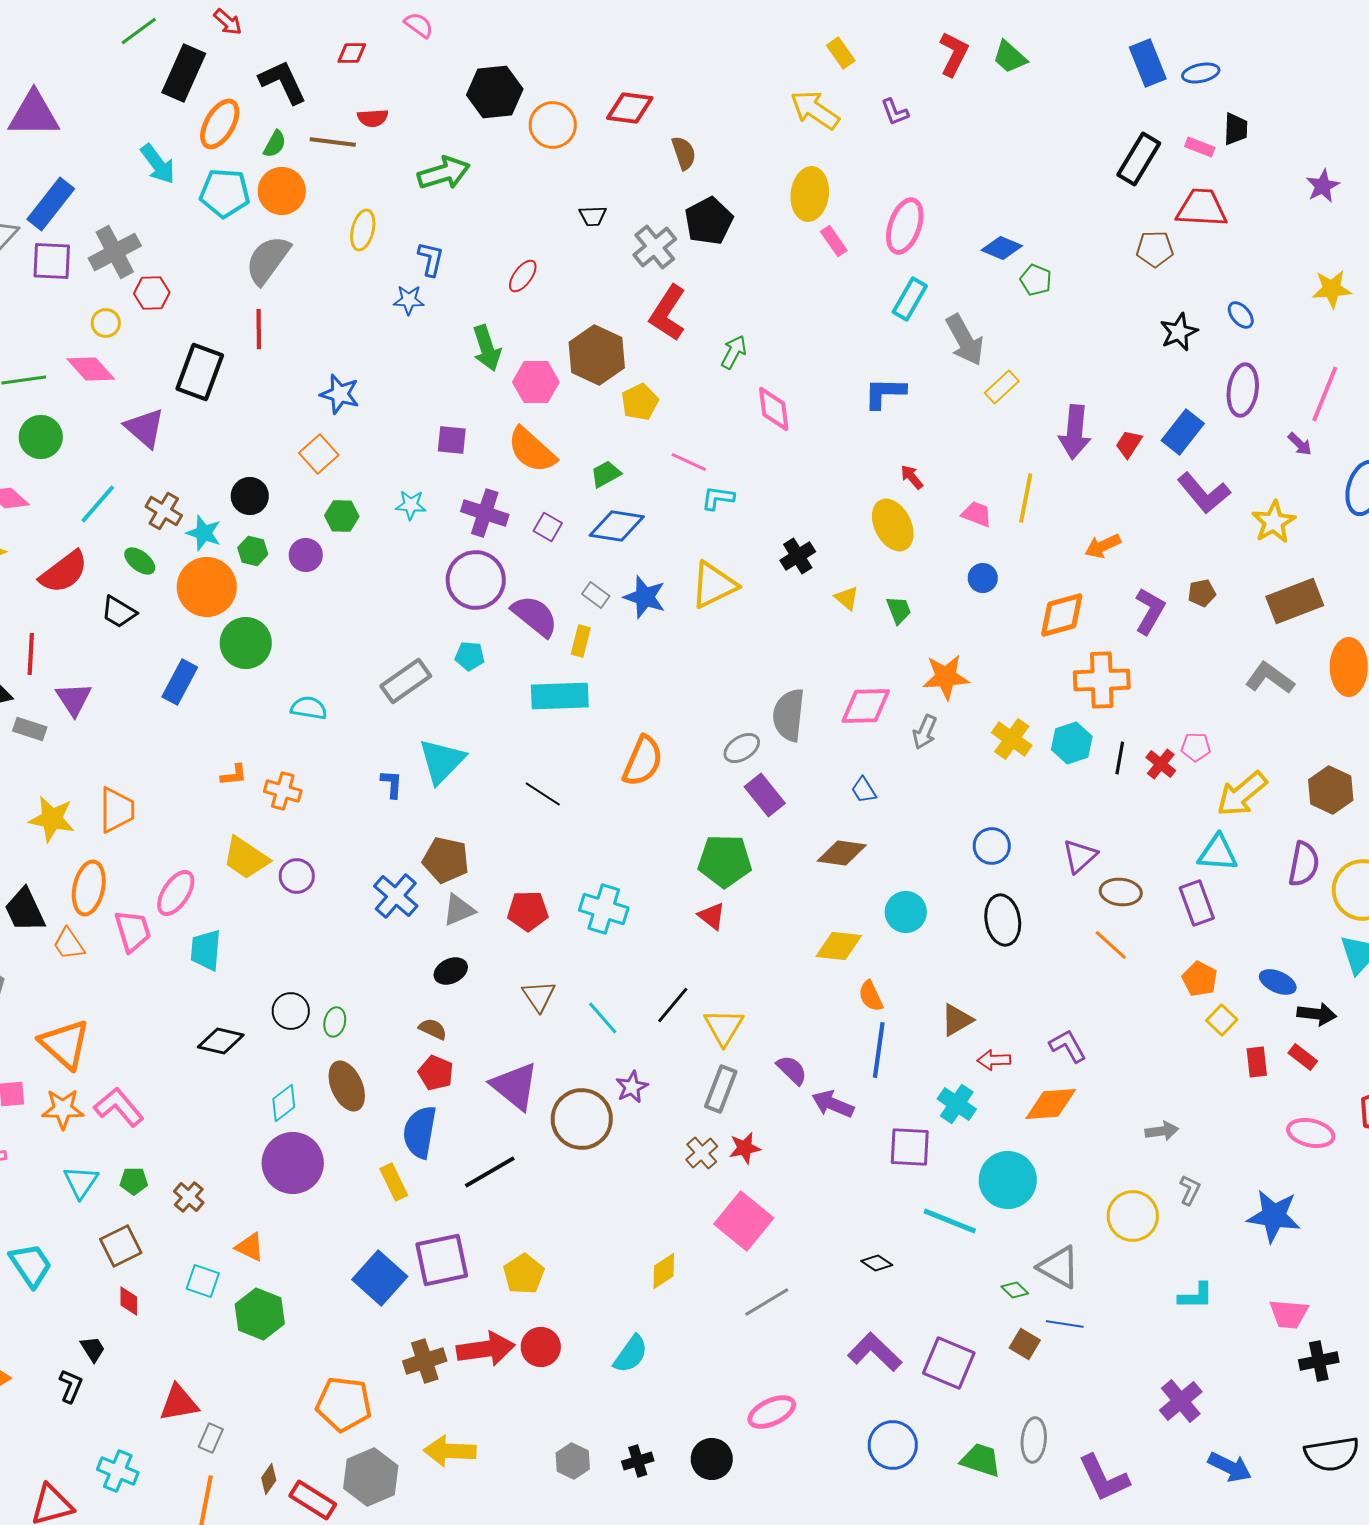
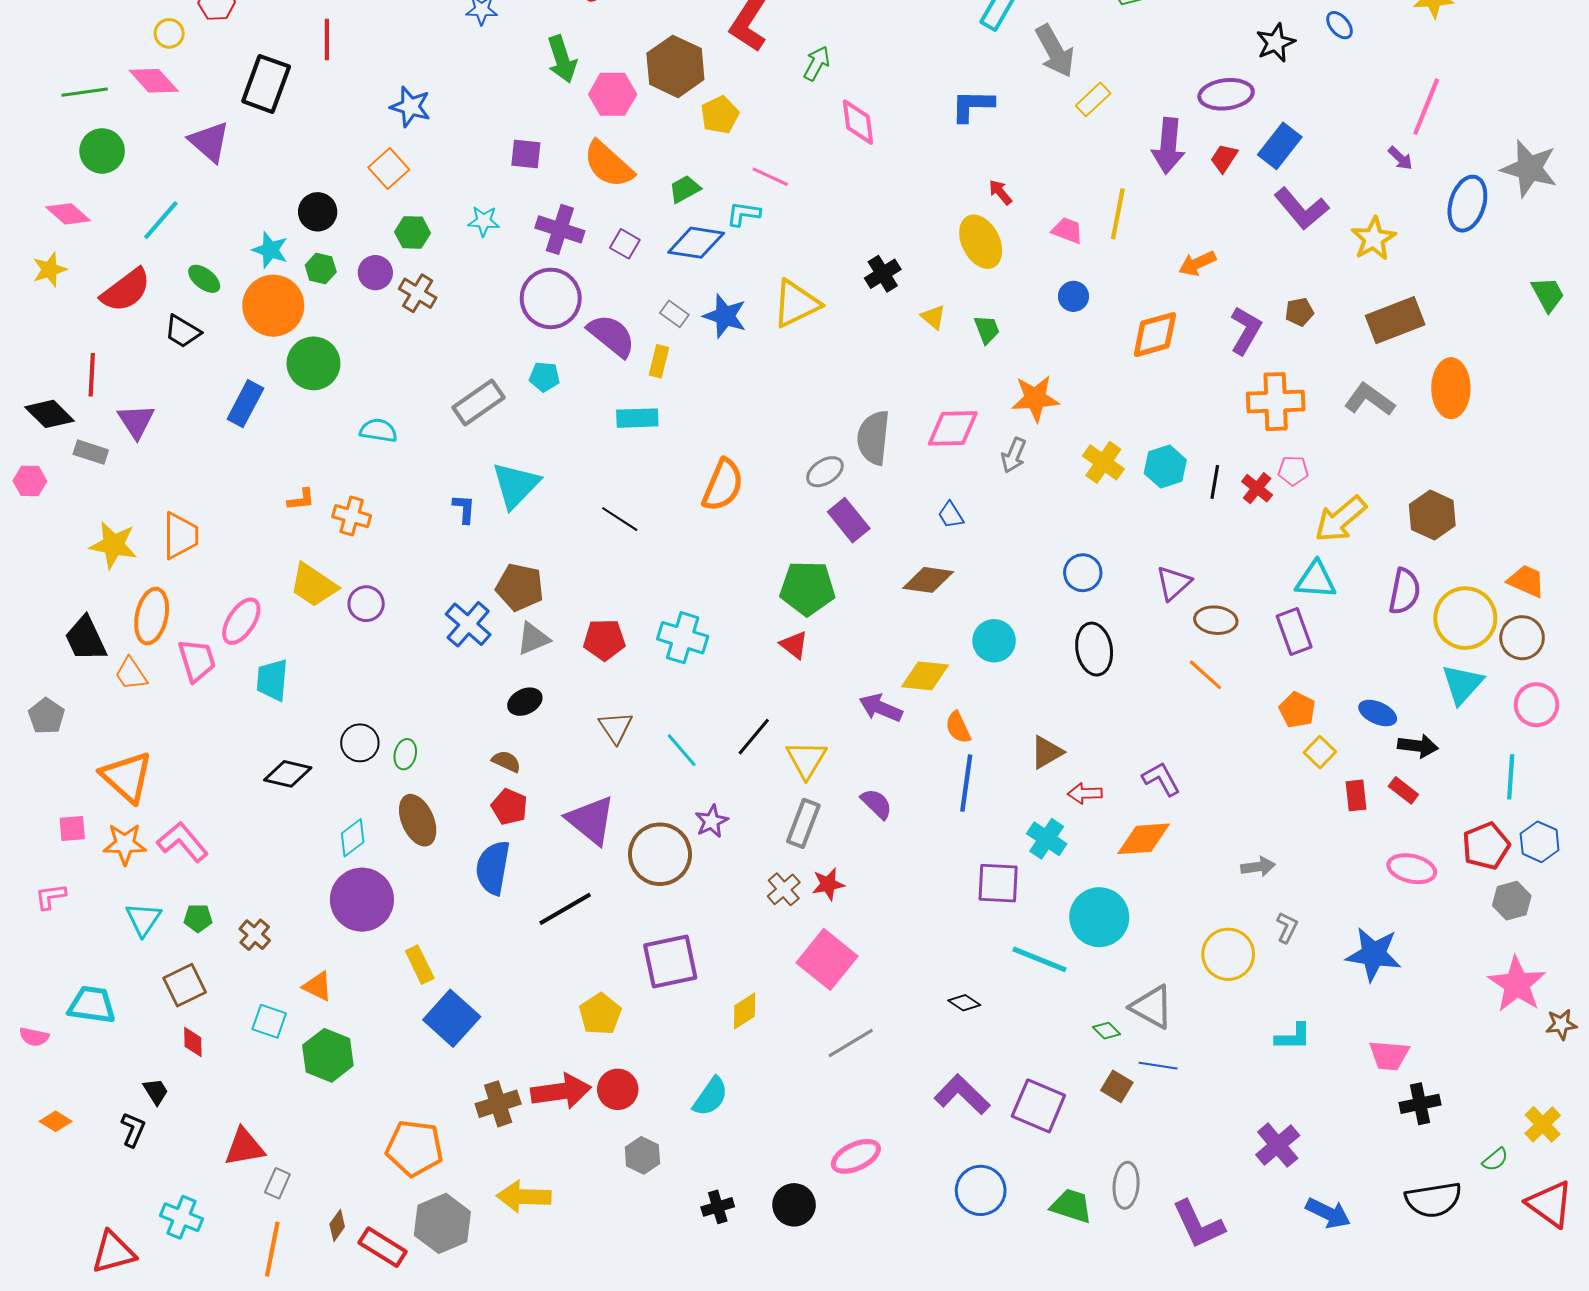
purple ellipse: (1243, 390) -> (1226, 94), moved, turned 75
cyan L-shape: (718, 498) -> (743, 214), moved
brown cross: (164, 511) -> (418, 293), moved
orange cross: (1102, 680) -> (1276, 402), moved
cyan rectangle: (560, 696) -> (637, 418), size x0.7
purple arrow: (833, 1104) -> (881, 708), moved
yellow rectangle: (394, 1182) -> (420, 965), moved
purple square: (442, 1260) -> (670, 961), moved
cyan trapezoid: (31, 1265) -> (92, 1005), turned -48
gray hexagon: (573, 1461) -> (642, 1155), moved

